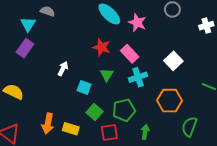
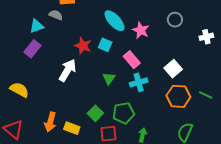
cyan triangle: (28, 24) -> (37, 26), turned 35
red star: (102, 47) -> (83, 46), moved
white arrow: (63, 69) -> (67, 70), size x1.6
cyan square: (84, 87) -> (105, 45), moved
orange hexagon: (169, 101) -> (178, 96), moved

